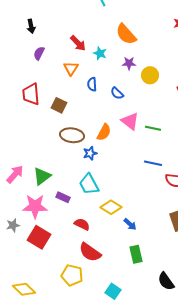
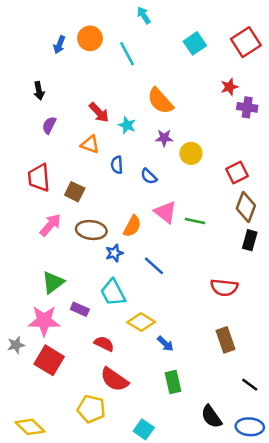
orange triangle: (71, 68) -> (90, 144), turned -42
blue line: (153, 163) -> (154, 266), moved, turned 30
pink arrow: (15, 174) -> (50, 225), moved

